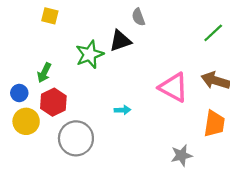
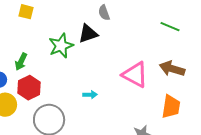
green line: (213, 33) -> (170, 27), turned 66

